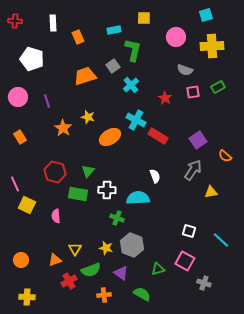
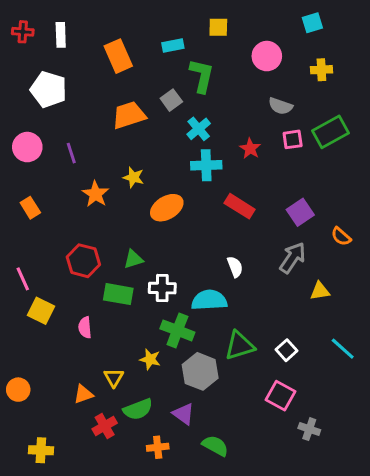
white rectangle: (53, 23) -> (61, 35), moved
orange rectangle: (78, 37) -> (118, 56), size x1.5
yellow cross: (212, 46) -> (321, 70), size x0.6
green rectangle: (218, 87) -> (331, 132), size x1.6
cyan cross: (136, 120) -> (206, 165), moved, turned -30
green triangle: (88, 171) -> (133, 259), turned 32
green cross: (117, 218) -> (177, 330), size x1.5
white square: (189, 231) -> (287, 350), turned 32
cyan line: (221, 240) -> (343, 349), moved
yellow star: (106, 248) -> (150, 359), moved
orange circle: (21, 260) -> (18, 390), moved
green triangle: (158, 269) -> (240, 346), moved, size x1.5

